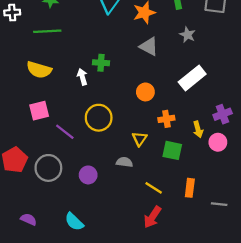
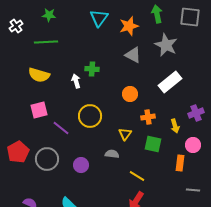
white cross: (12, 13) -> (16, 26), turned -32
gray star: (187, 35) -> (166, 45), size x1.6
pink circle: (218, 142) -> (193, 145), moved
orange rectangle: (190, 188) -> (180, 163), moved

